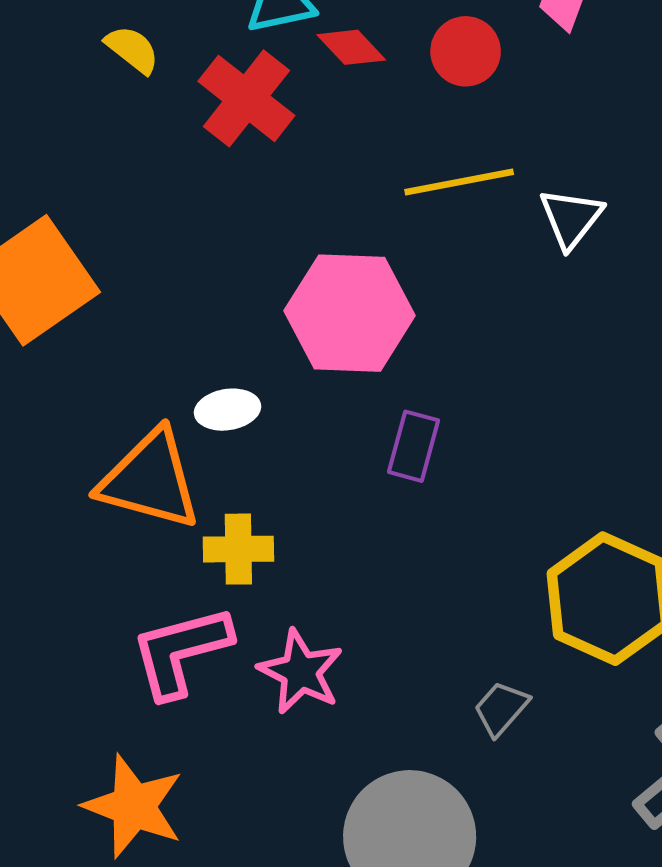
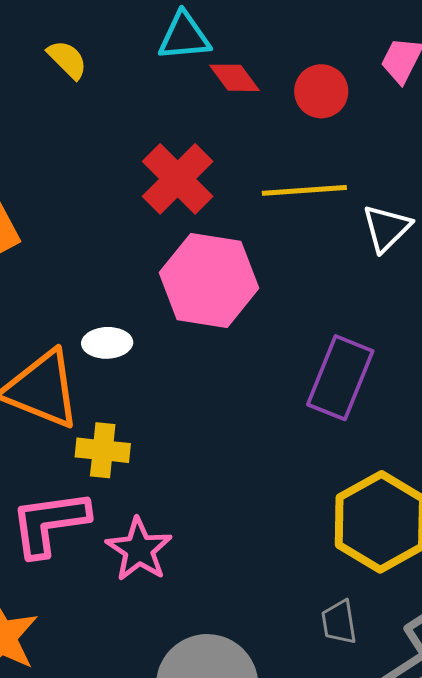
red cross: (246, 98) -> (178, 179), moved
purple rectangle: (414, 446) -> (340, 378), moved, size x1.5
gray trapezoid: (501, 708) -> (339, 622), moved, turned -57

